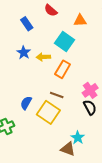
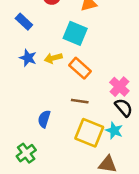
orange rectangle: (63, 69) -> (80, 68), turned -66
yellow square: (48, 112) -> (89, 133), moved
cyan star: (78, 138) -> (114, 130), moved

